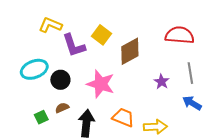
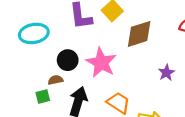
black circle: (60, 80) -> (68, 60), moved
green square: (41, 117) -> (43, 96), moved

